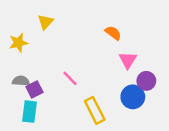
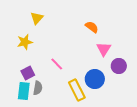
yellow star: (18, 43) -> (25, 42), moved
gray semicircle: (21, 81) -> (38, 88), moved, turned 96
blue circle: (133, 97) -> (95, 79), moved

